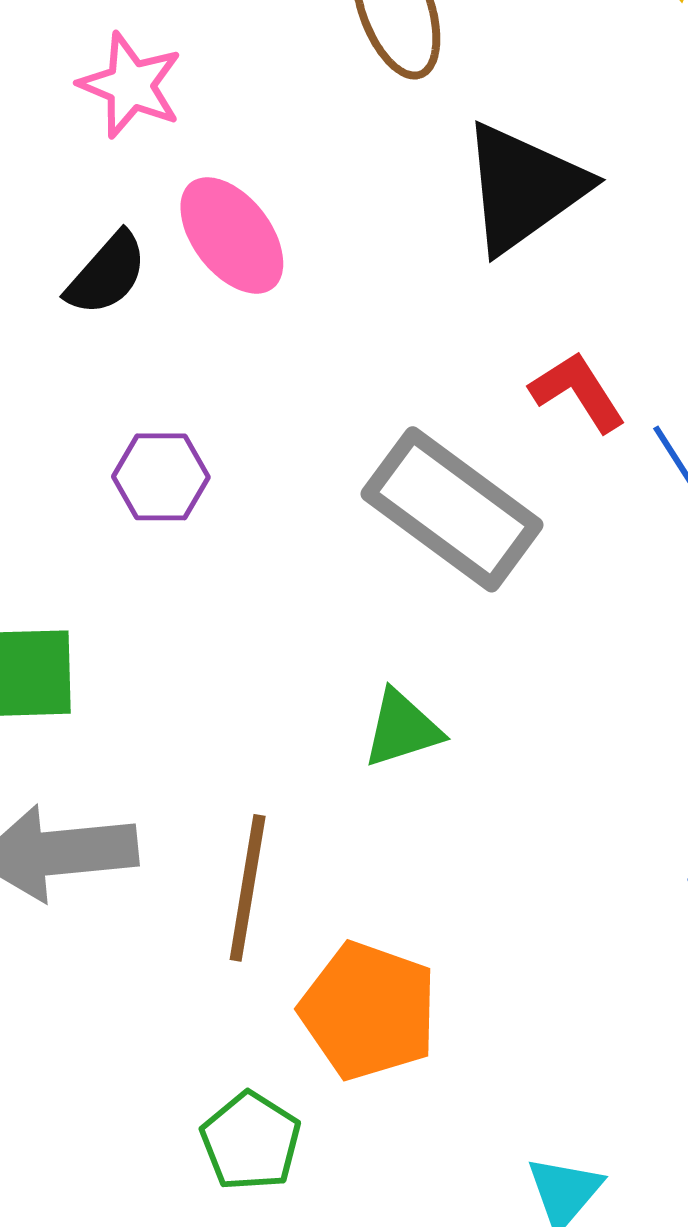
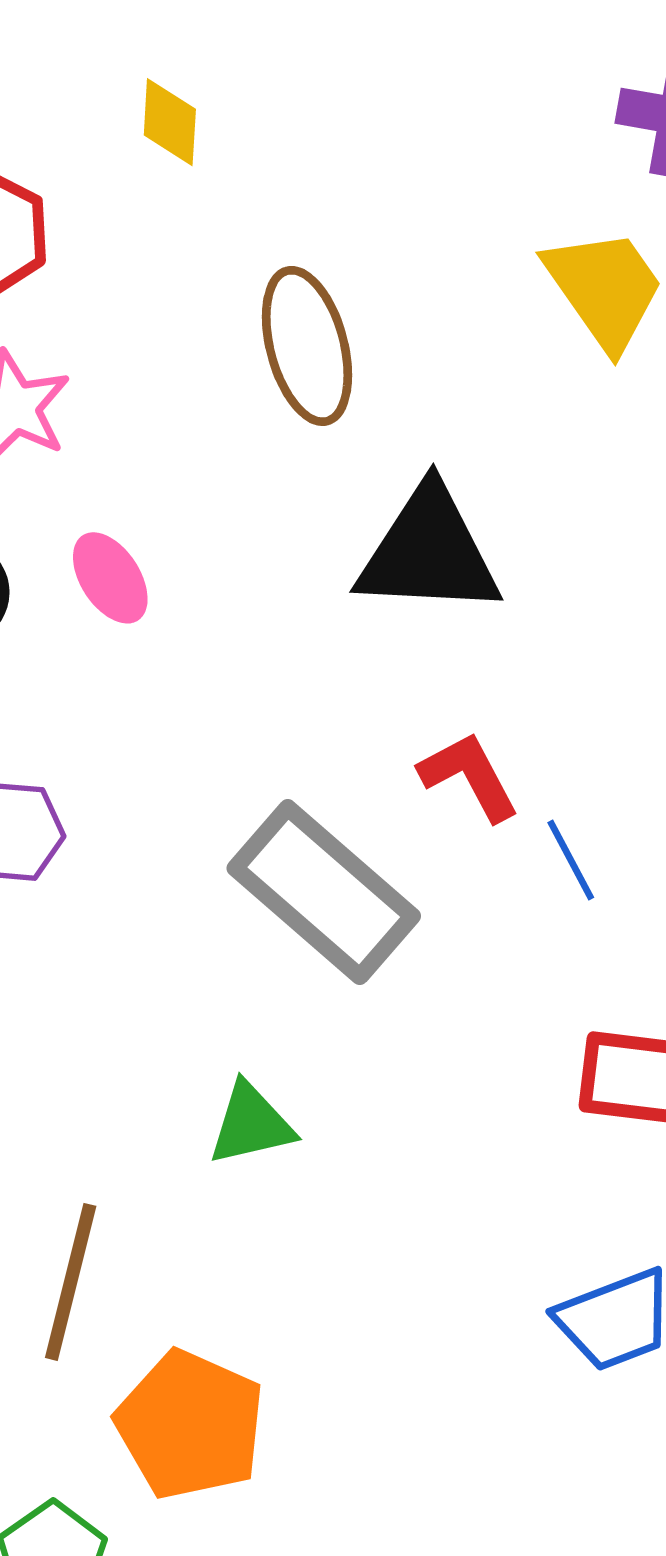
black triangle: (524, 188) -> (429, 552), turned 34
pink ellipse: (232, 235) -> (110, 578), size x0.7

